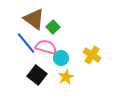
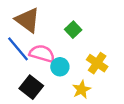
green square: (53, 27) -> (73, 30), moved
yellow star: (66, 77) -> (81, 90), moved

